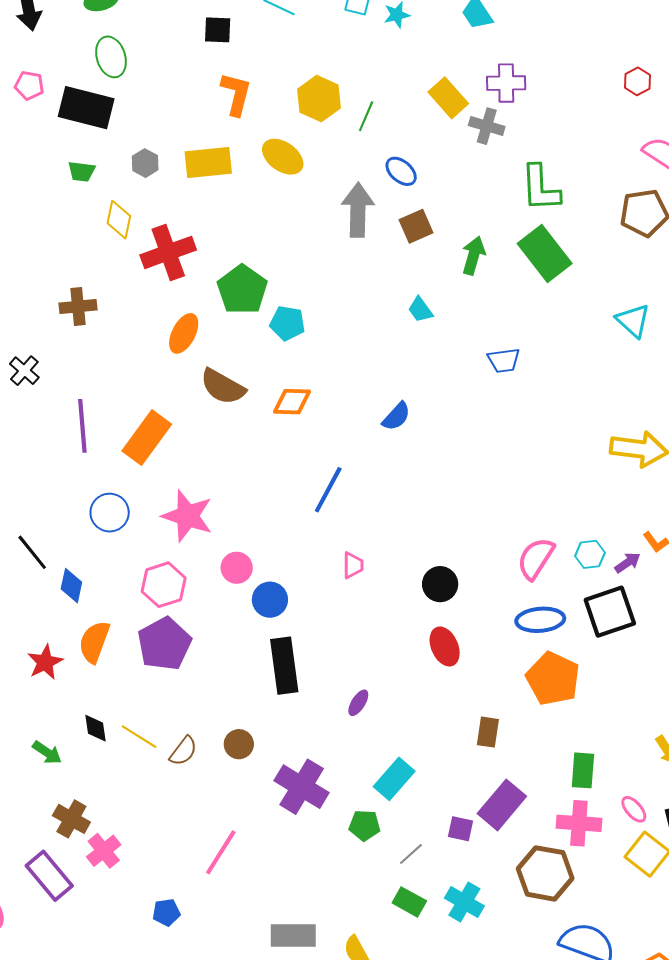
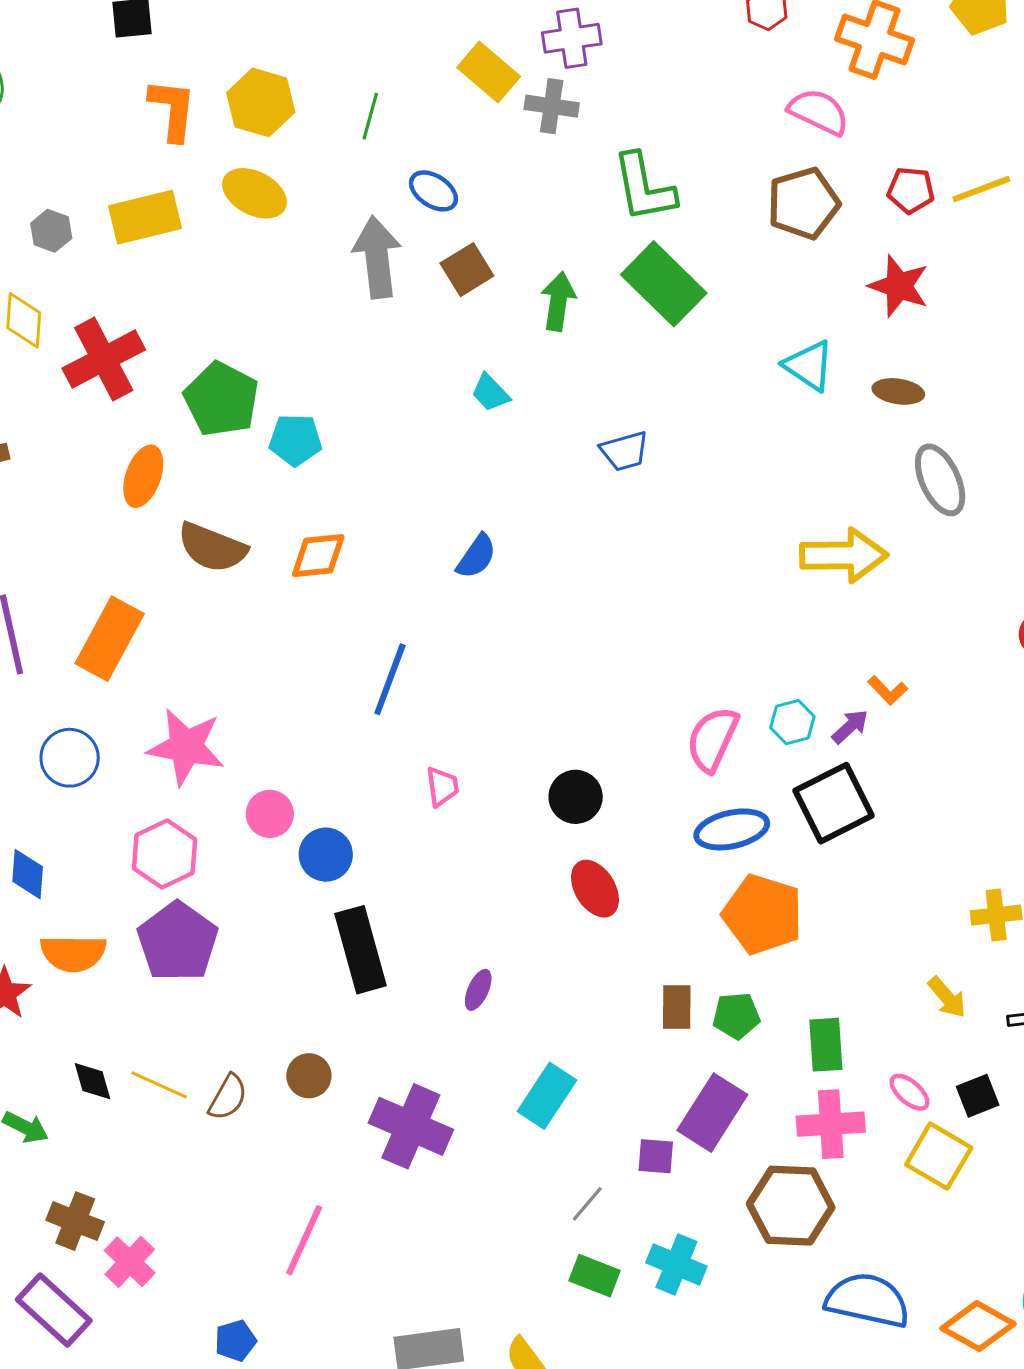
yellow hexagon: (319, 99) -> (261, 102), moved
orange semicircle: (94, 642) -> (73, 953), turned -102
green pentagon: (365, 825) -> (736, 1016), moved

